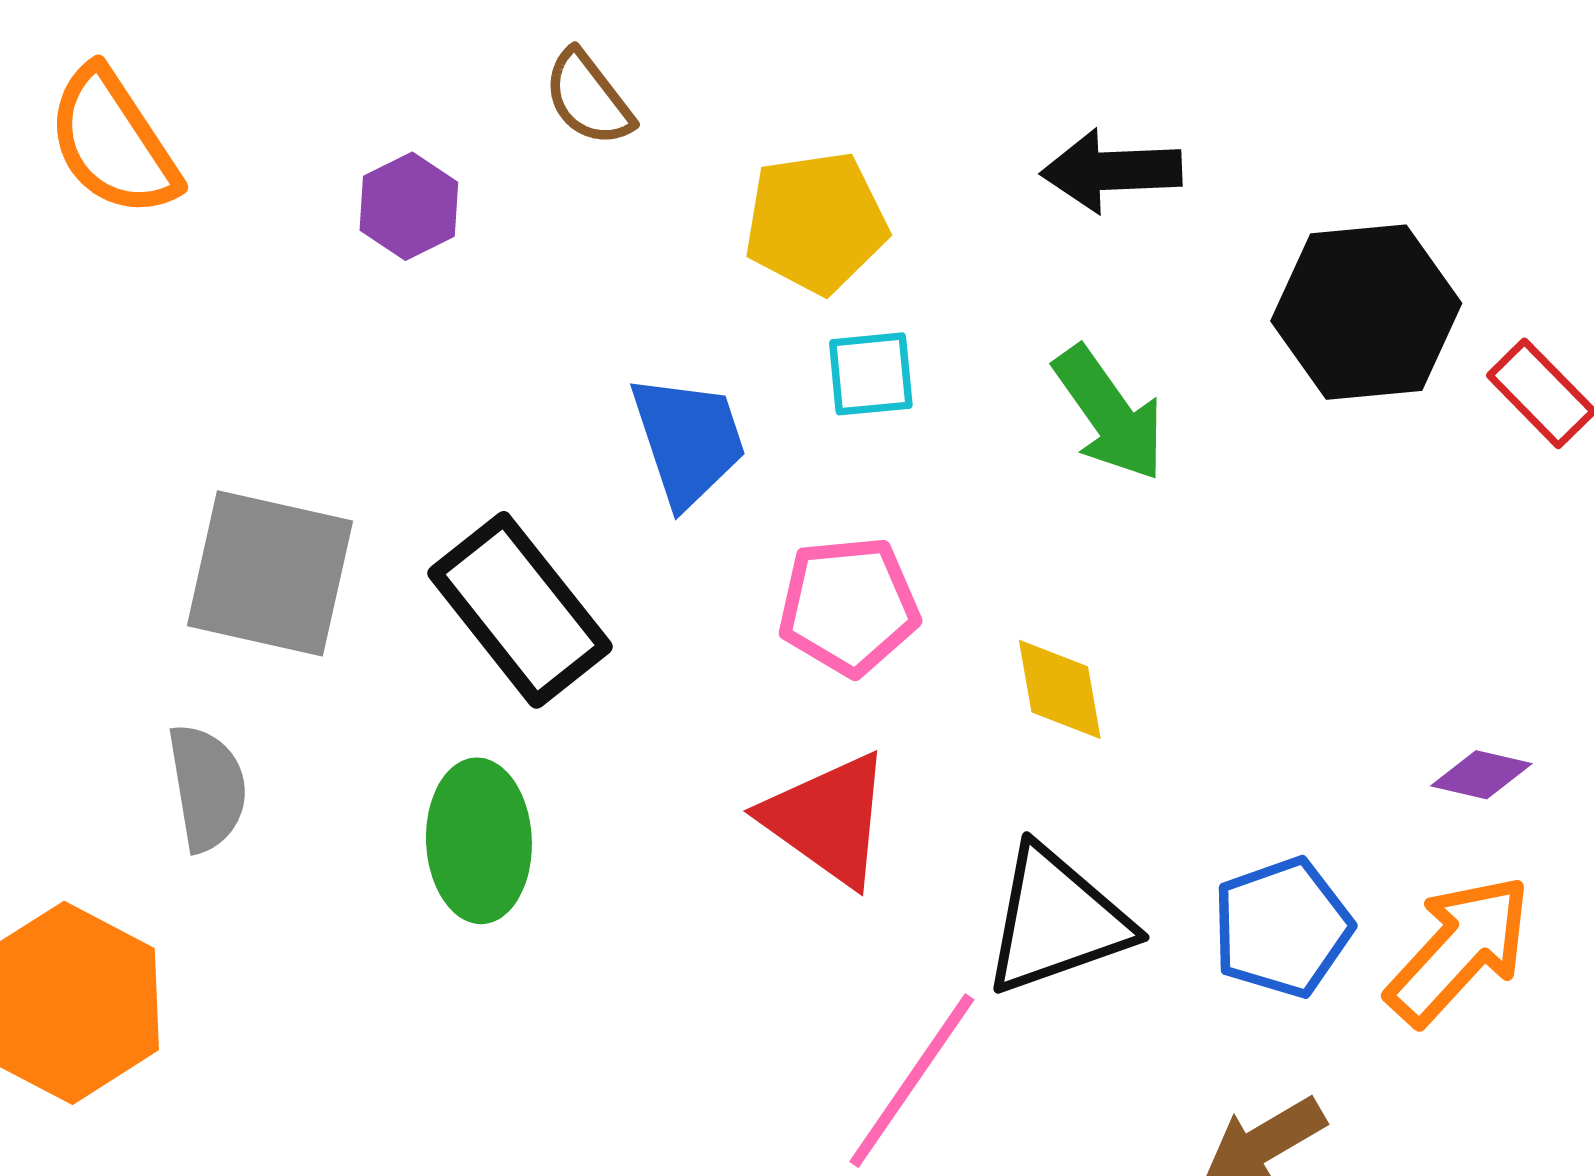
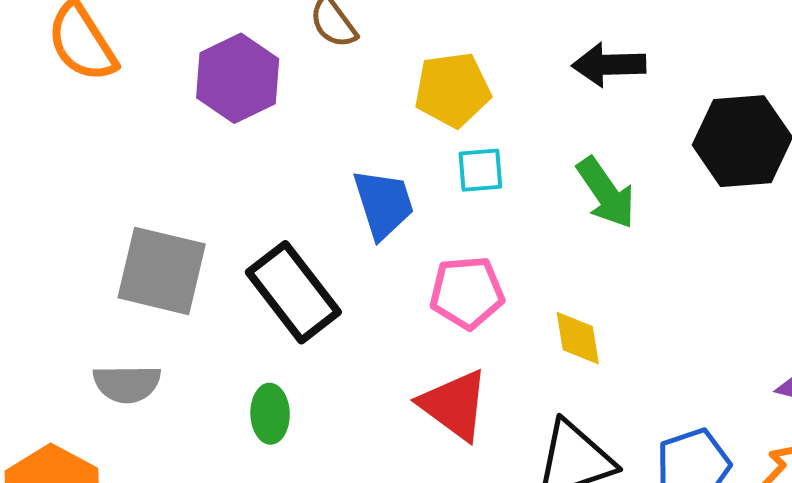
purple hexagon: (409, 206) -> (238, 78), size x1.6
gray semicircle: (207, 788) -> (127, 384), turned 98
green ellipse: (479, 841) -> (270, 414), size x0.7

